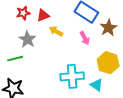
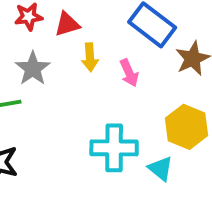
yellow arrow: (56, 31) -> (90, 57), turned -128
pink arrow: (85, 38) -> (129, 73), moved

